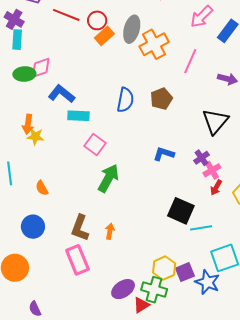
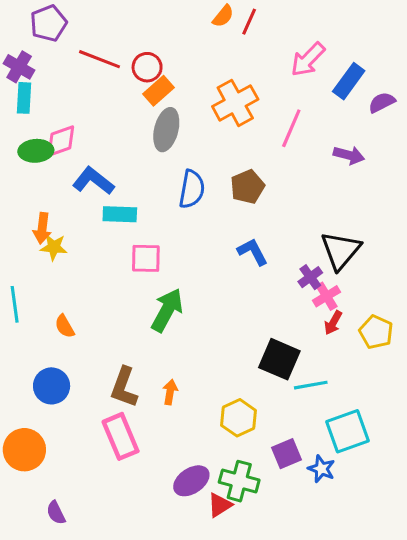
gray ellipse: (132, 29) -> (166, 130), moved
black triangle: (215, 121) -> (341, 250), moved
pink square: (95, 145) -> (146, 258), turned -35
blue L-shape: (164, 154) -> (253, 252), moved, turned 45
yellow hexagon: (164, 268) -> (239, 418), moved
blue star: (207, 282) -> (321, 469), size x0.7

